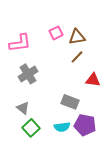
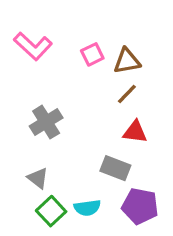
pink L-shape: (20, 43) -> (33, 46), moved, turned 50
red triangle: (93, 80) -> (135, 132), moved
cyan semicircle: (62, 127) -> (87, 208), moved

